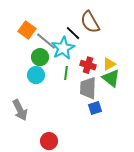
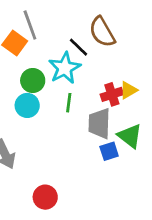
gray line: (46, 41) -> (30, 25), moved, turned 30
red cross: (88, 65) -> (112, 94), moved, turned -35
green triangle: (111, 78) -> (130, 136), moved

